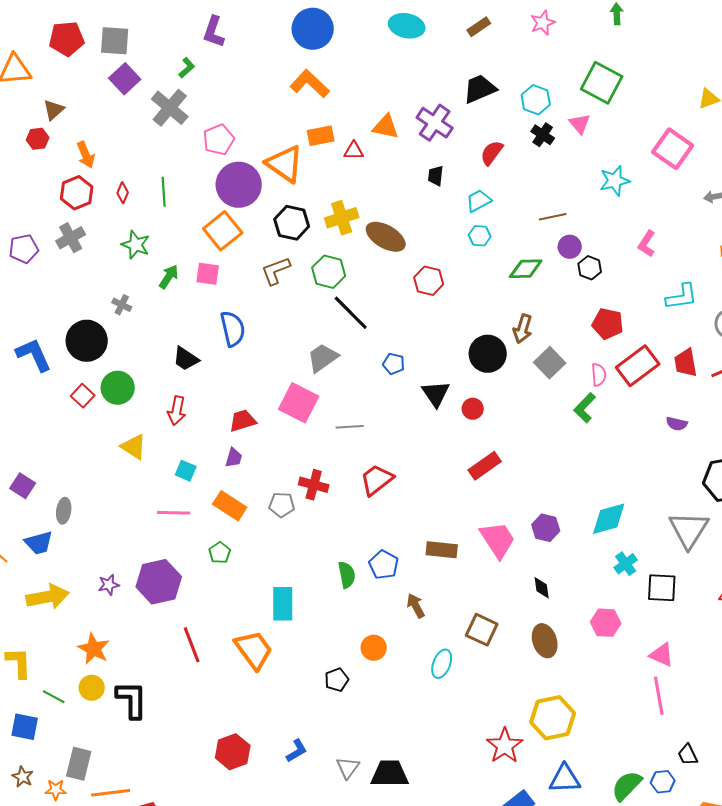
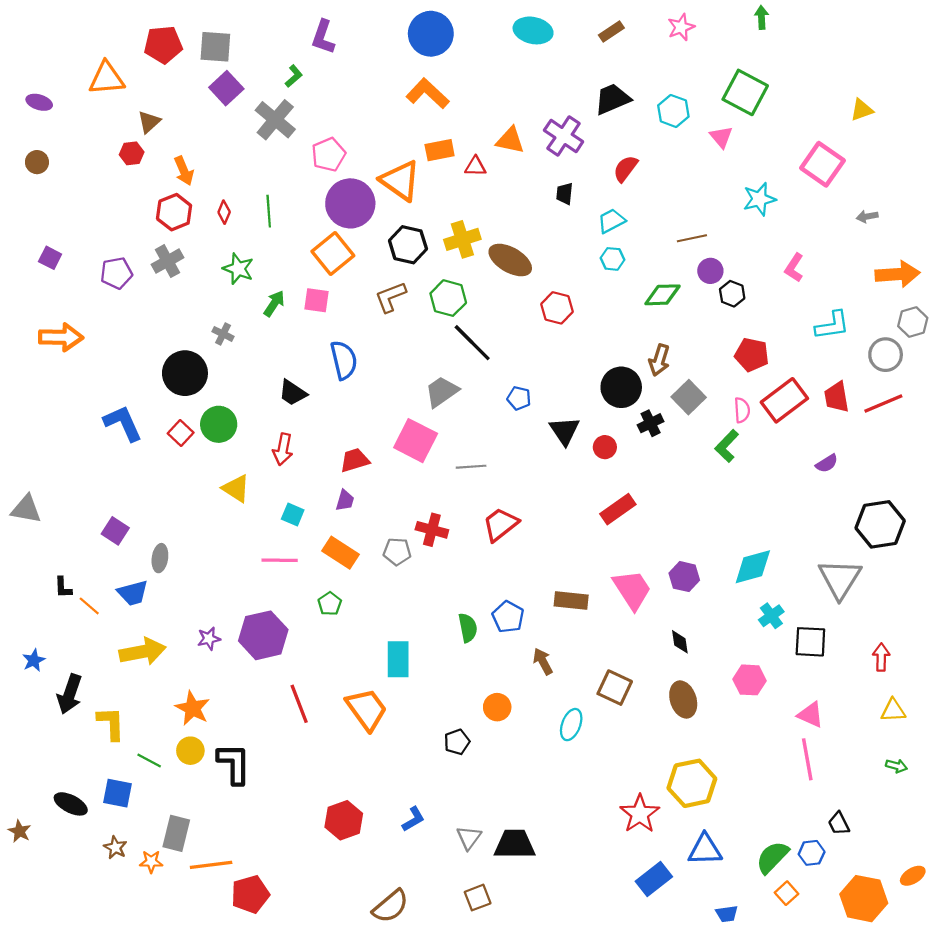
black cross: (543, 135) -> (651, 423), moved, turned 30
blue L-shape: (34, 355) -> (123, 423), moved
purple semicircle: (677, 424) -> (827, 463), turned -45

